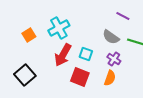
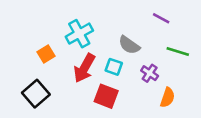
orange square: (29, 35) -> (46, 54), moved
gray semicircle: (111, 37) -> (129, 45), moved
orange semicircle: (110, 78) -> (167, 97), moved

